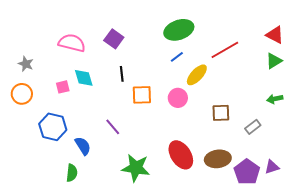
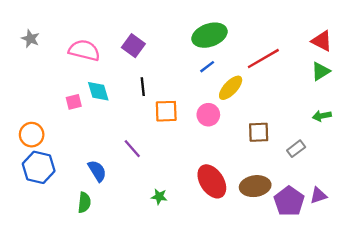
gray star: (26, 64) -> (30, 39), moved
orange circle: (22, 94) -> (32, 135), moved
blue hexagon: (53, 127) -> (39, 167), moved
green star: (136, 168) -> (159, 197), size x0.5

